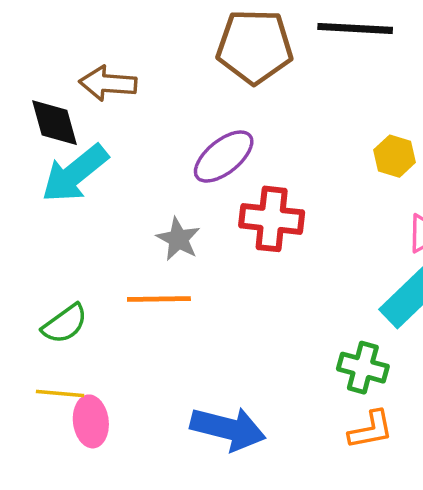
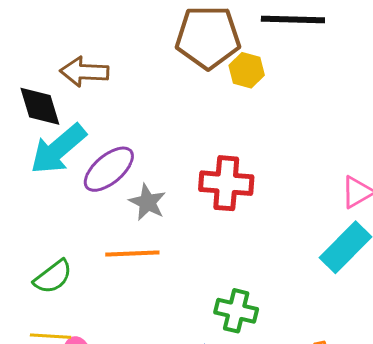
yellow hexagon: (395, 156) -> (247, 70), moved
purple ellipse: (224, 157) -> (109, 169), moved
green cross: (363, 368) -> (236, 311), moved

